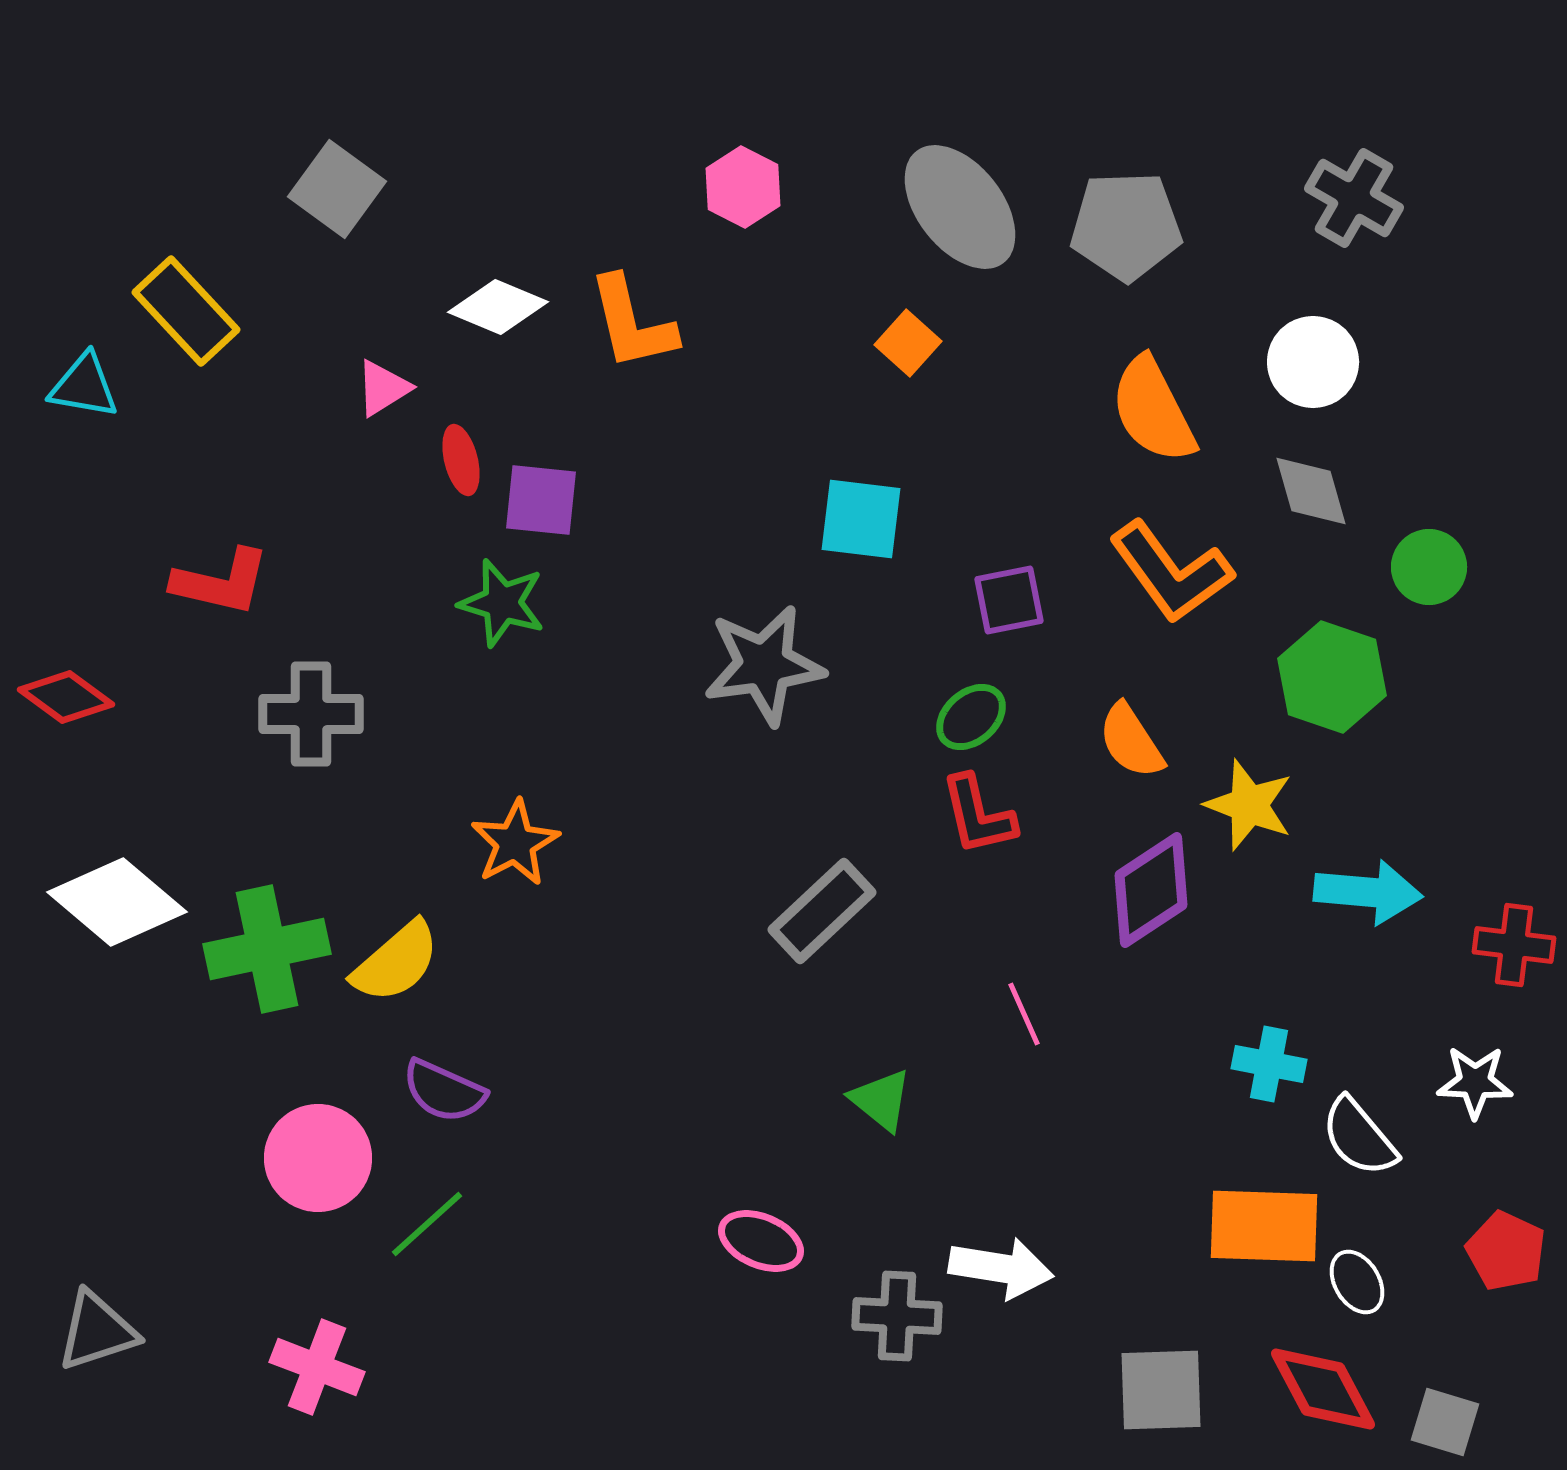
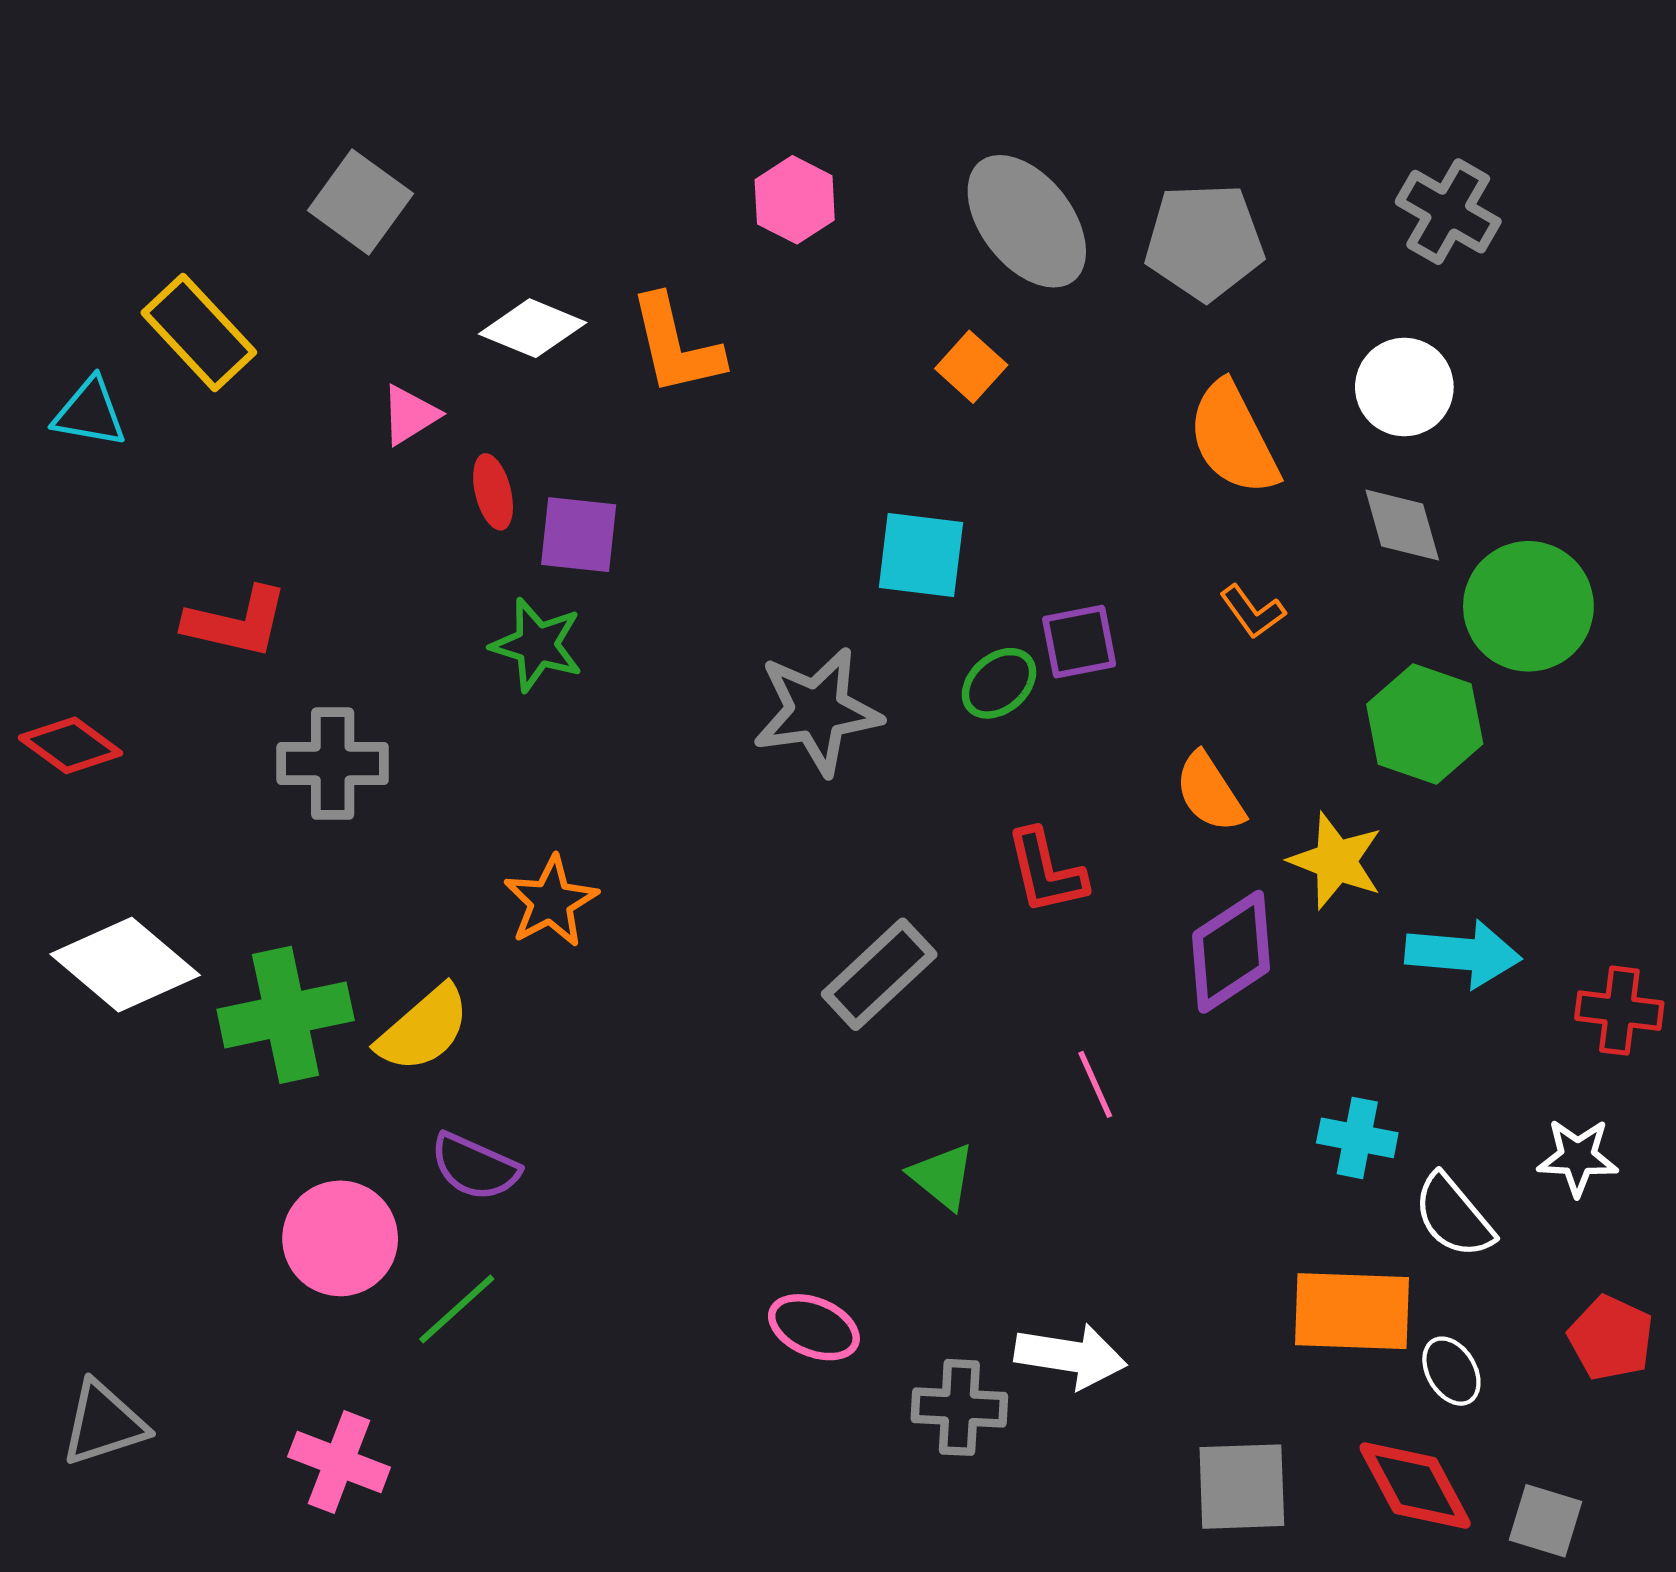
green circle: (1429, 567) -> (1528, 606), size x1.6
orange L-shape: (1171, 572) -> (1252, 612), size x0.5
green ellipse: (971, 717) -> (999, 683), moved

